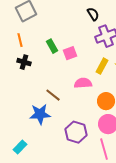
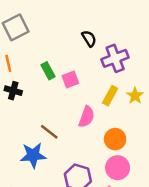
black semicircle: (93, 14) -> (89, 38), moved
pink semicircle: (83, 83) -> (87, 117), turned 114

